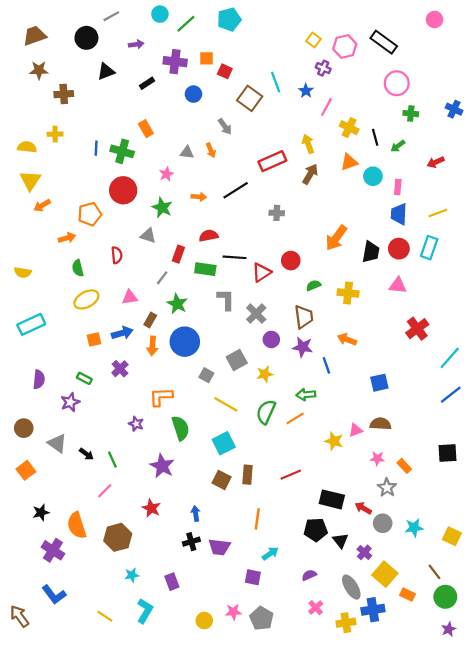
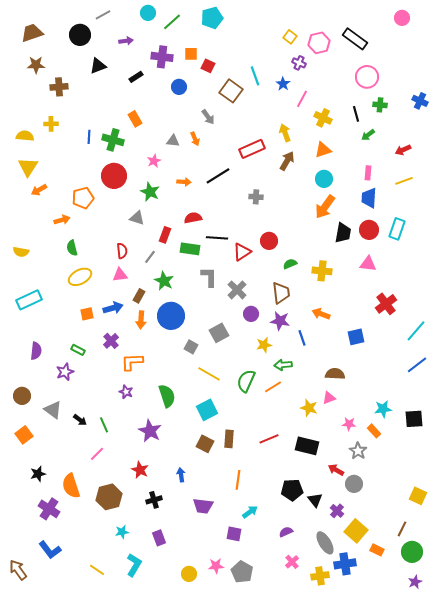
black line: (375, 137) -> (356, 114), moved
cyan circle: (373, 176) -> (324, 179), moved
yellow line: (438, 213) -> (404, 181), moved
orange arrow: (336, 238) -> (325, 207), moved
red semicircle: (117, 255) -> (122, 251), moved
yellow star: (265, 374) -> (264, 345), moved
blue square: (379, 383) -> (356, 337), moved
orange L-shape: (161, 397) -> (132, 362), moved
brown semicircle: (380, 424) -> (335, 374), moved
black rectangle: (332, 499) -> (307, 446), moved
cyan star: (414, 528) -> (383, 409), moved
black cross: (191, 542) -> (154, 500), moved
brown line: (435, 572) -> (402, 529), turned 63

